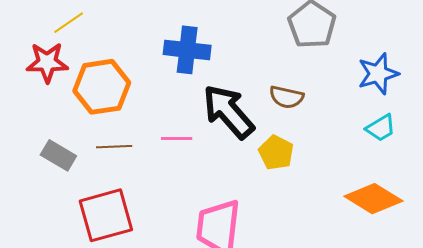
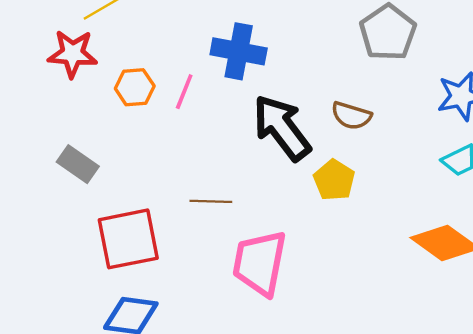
orange hexagon: (102, 87) -> (135, 87), size x0.6
pink line: (177, 138) -> (184, 92), moved, turned -72
brown line: (114, 147) -> (211, 201), moved

